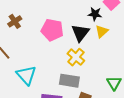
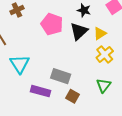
black star: (95, 14) -> (84, 10), moved
yellow cross: (76, 57) -> (105, 54), moved

